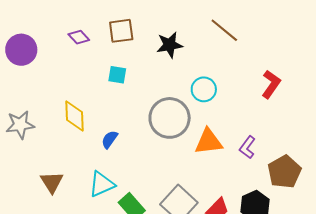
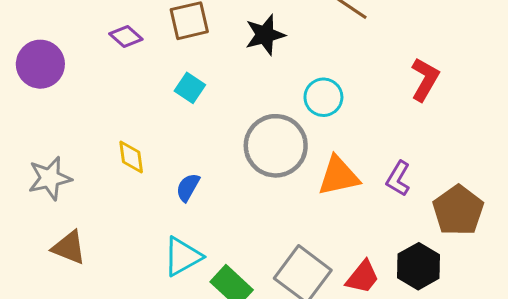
cyan square: (117, 75) -> (190, 88), turned 30
yellow diamond: (75, 116) -> (131, 157), size x0.7
brown triangle: (52, 182) -> (69, 248), moved, turned -30

